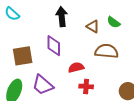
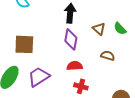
purple diamond: (54, 46) -> (71, 39), moved
brown semicircle: (107, 51) -> (108, 56), size x0.6
purple trapezoid: (43, 85) -> (39, 77), turned 95

